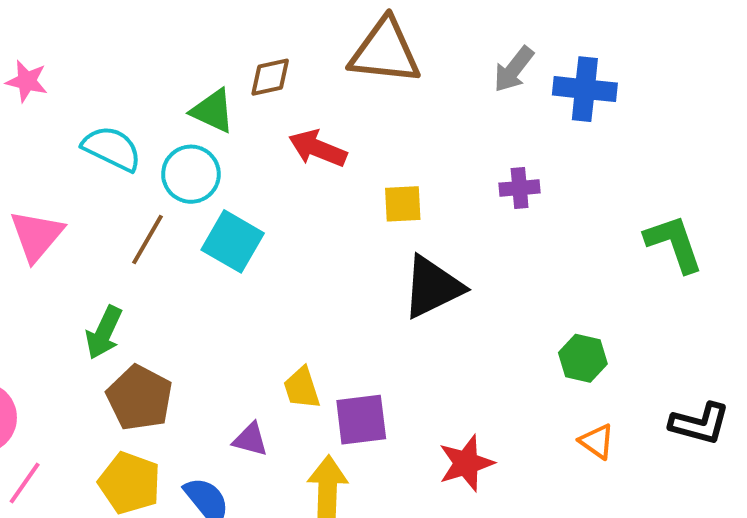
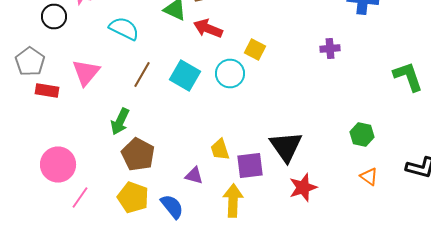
red arrow: (318, 148) -> (208, 28), moved
cyan circle: (191, 174) -> (230, 74), moved
yellow square: (403, 204) -> (255, 50), moved, turned 30
black triangle: (432, 287) -> (286, 146), moved, turned -39

